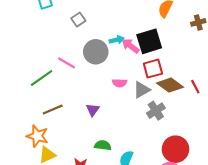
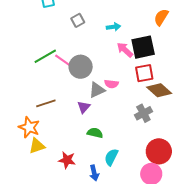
cyan arrow: (117, 40) -> (113, 27), moved
gray circle: (96, 52) -> (81, 67), moved
green line: (42, 78) -> (45, 56), moved
gray triangle: (142, 90) -> (97, 90), moved
green semicircle: (103, 145) -> (95, 133), moved

